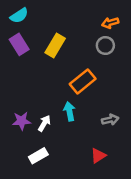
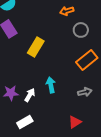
orange arrow: (110, 23) -> (67, 11), moved
yellow rectangle: (55, 45) -> (36, 47), moved
orange rectangle: (83, 81) -> (87, 60), moved

